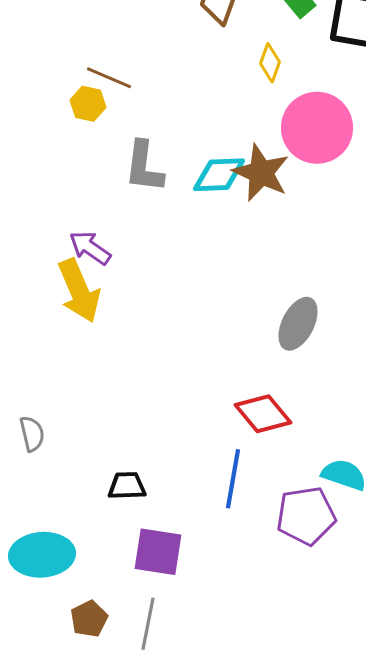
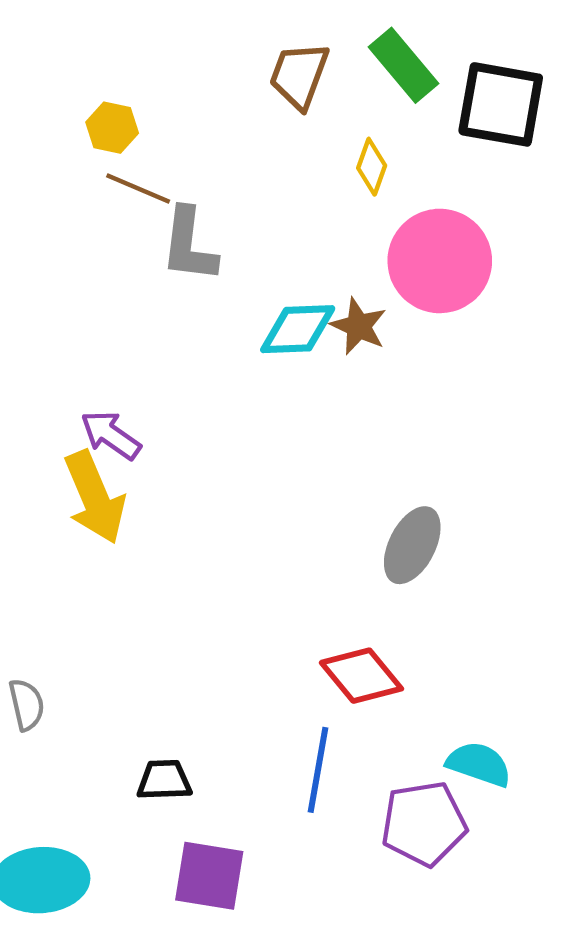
yellow hexagon: (88, 104) -> (112, 128), moved
gray L-shape: (144, 167) -> (189, 245), moved
brown star: (261, 173) -> (359, 326), size x0.7

